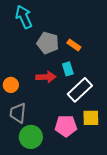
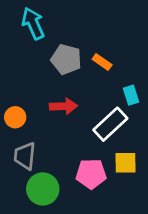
cyan rectangle: (68, 69) -> (131, 95), moved

